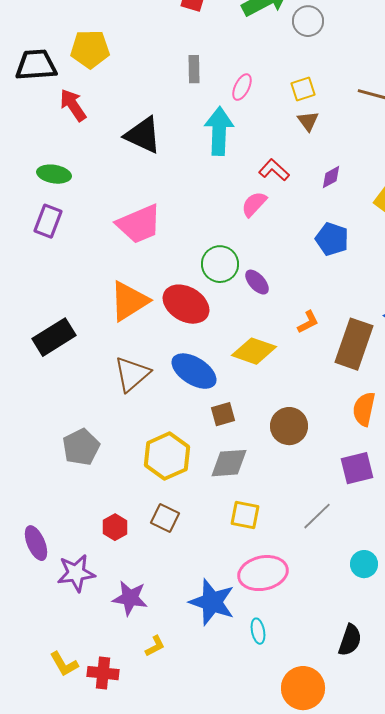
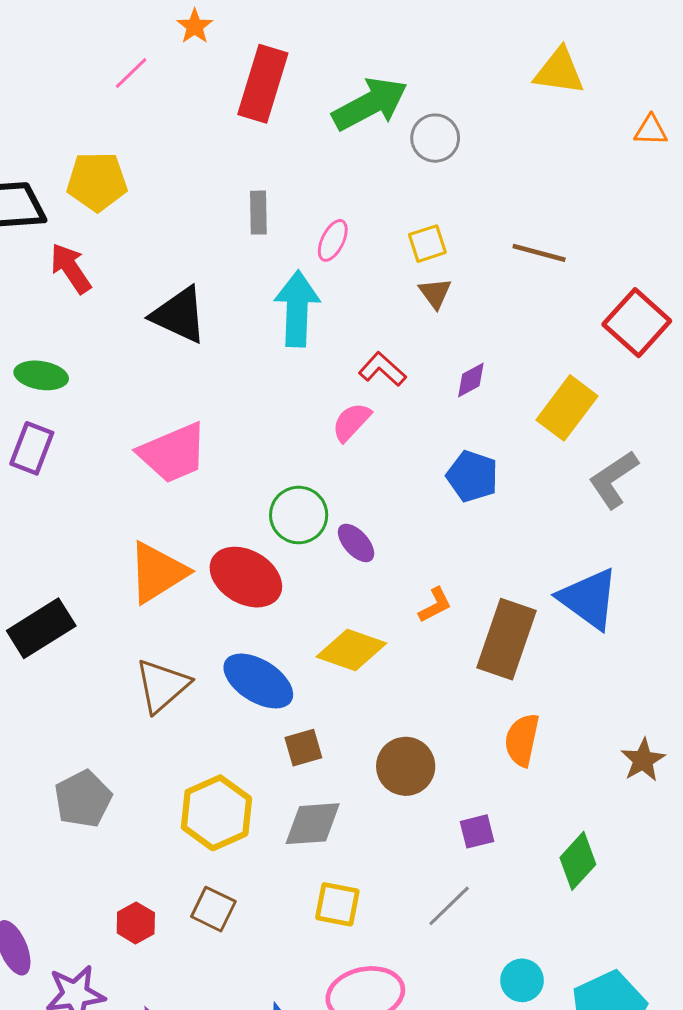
purple square: (357, 468) -> (477, 831), moved, size x0.7

